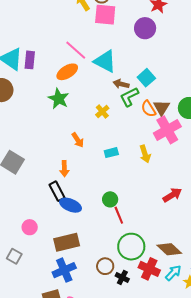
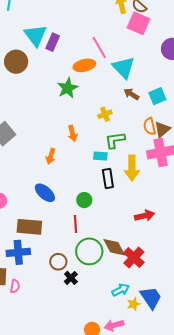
green L-shape: (129, 97) -> (115, 140), moved
yellow arrow: (145, 154) -> (132, 168), size x1.4
black rectangle: (57, 191) -> (108, 178), moved
red line: (119, 215) -> (75, 224), moved
brown diamond: (169, 249) -> (114, 247), moved
red cross: (149, 269) -> (134, 258), moved

